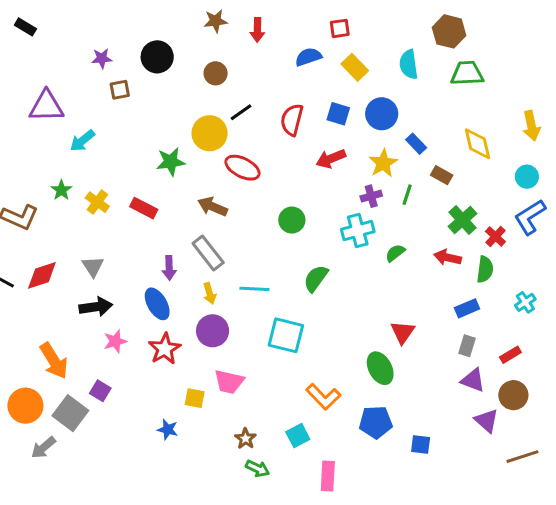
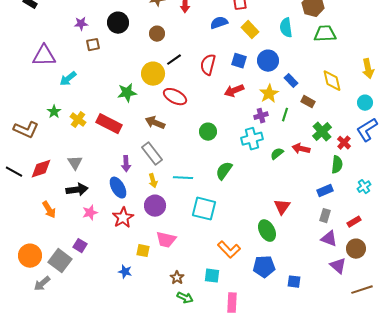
red rectangle: (144, 208) -> (109, 124), size x1.4
red arrow: (448, 257) -> (301, 149), moved
orange arrow: (54, 361) -> (49, 210), moved, size x0.7
cyan square: (298, 436) -> (212, 276), turned 35

